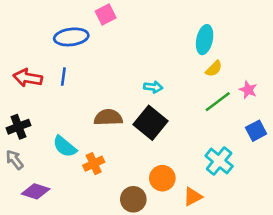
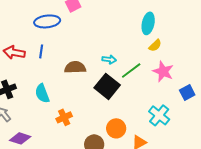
pink star: (248, 90) -> (163, 71), moved, size x1.5
green line: (218, 102) -> (131, 70), moved
brown semicircle: (108, 117) -> (75, 67), moved
cyan semicircle: (65, 147) -> (42, 93), moved, turned 30

